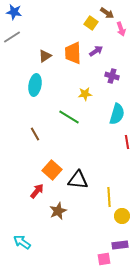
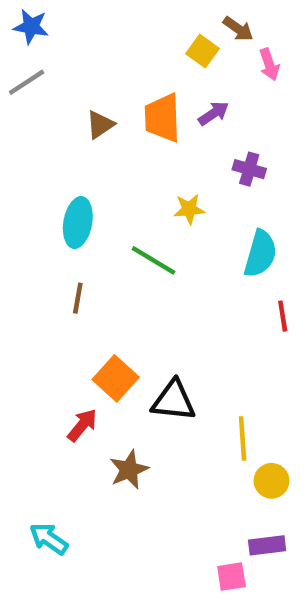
cyan ellipse: (35, 85) -> (78, 223), moved
brown line: (35, 134) -> (78, 298), turned 40

